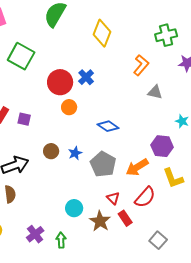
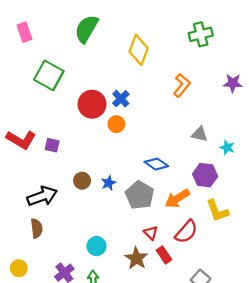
green cross: (166, 35) -> (201, 34), moved
gray triangle: (155, 92) -> (200, 134), moved
orange circle: (69, 107) -> (116, 124), moved
blue diamond: (108, 126) -> (156, 164), moved
cyan circle: (74, 208) -> (96, 246), moved

